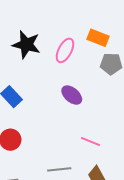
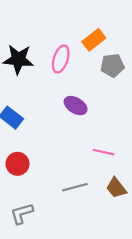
orange rectangle: (98, 38) -> (94, 40), turned -50

